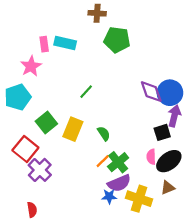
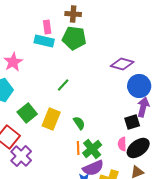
green pentagon: (117, 40) -> (74, 38), moved
pink rectangle: (44, 44) -> (47, 27), moved
purple diamond: (151, 92) -> (122, 64), moved, turned -55
orange line: (103, 161) -> (78, 148), turned -48

